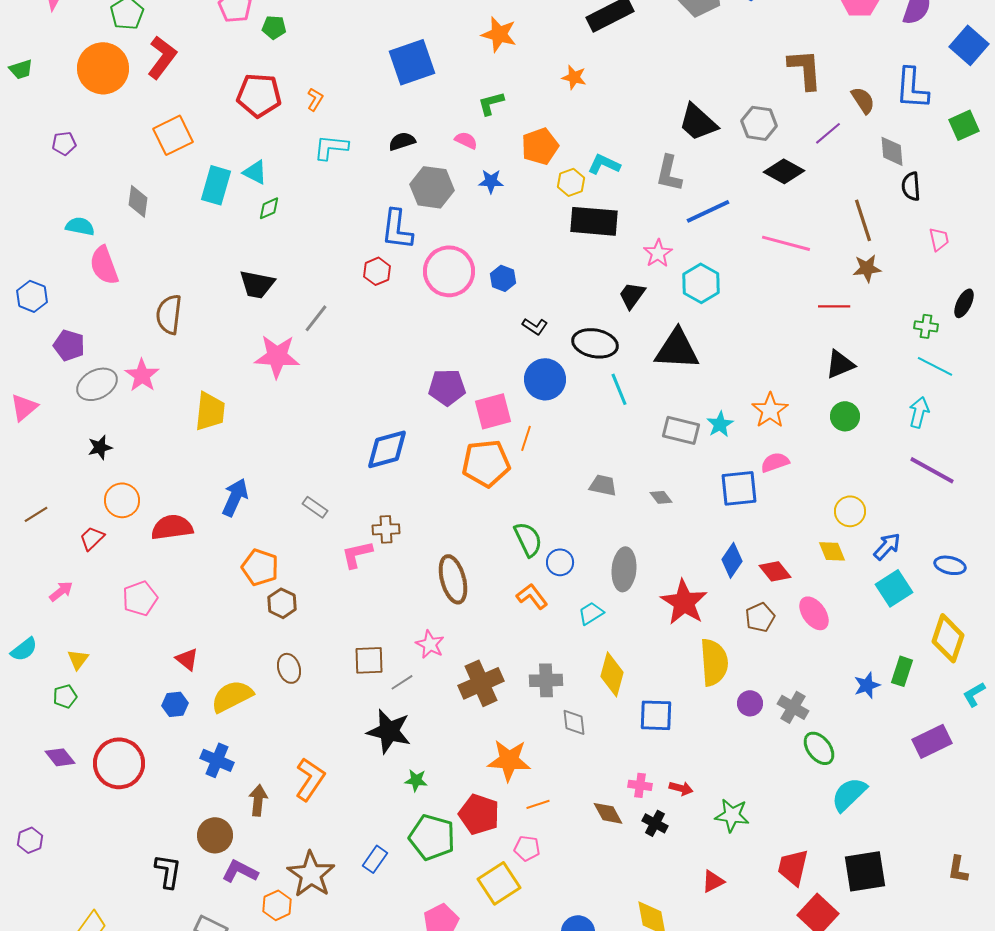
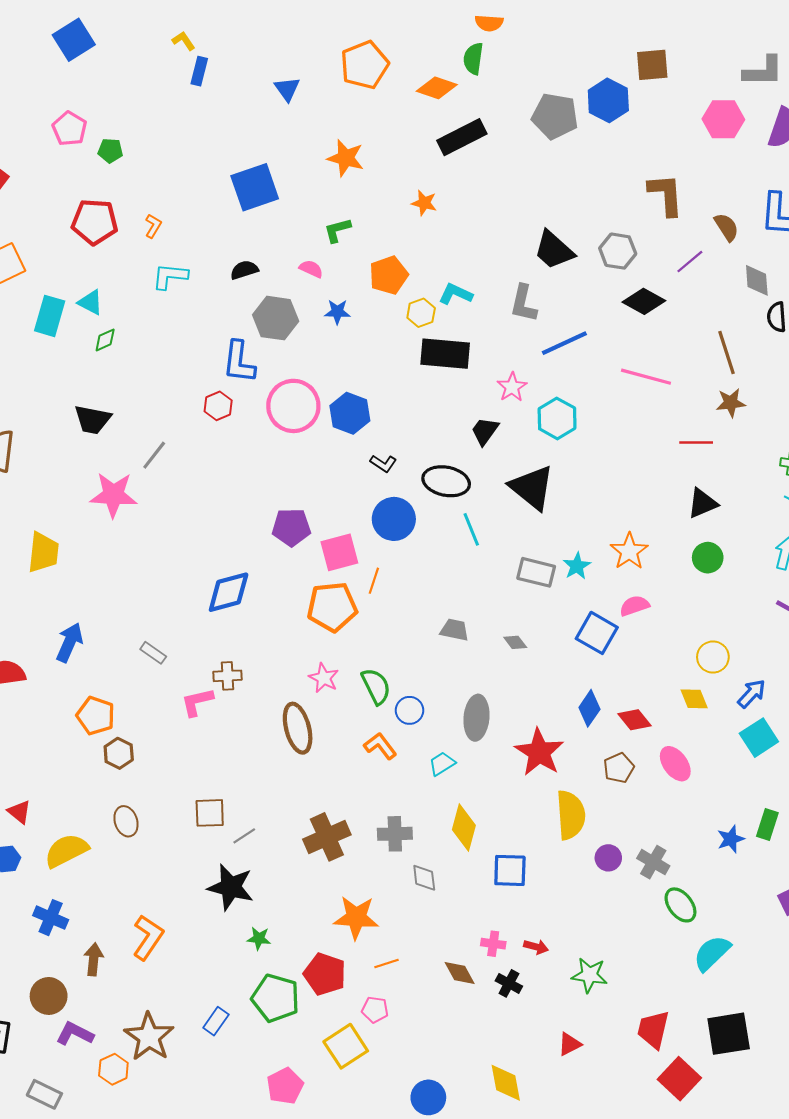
blue hexagon: (503, 278) -> (350, 413), size x1.5
black triangle: (677, 349) -> (532, 488), turned 36
blue square: (739, 488) -> (597, 633), turned 36
pink star: (430, 644) -> (324, 678), moved

